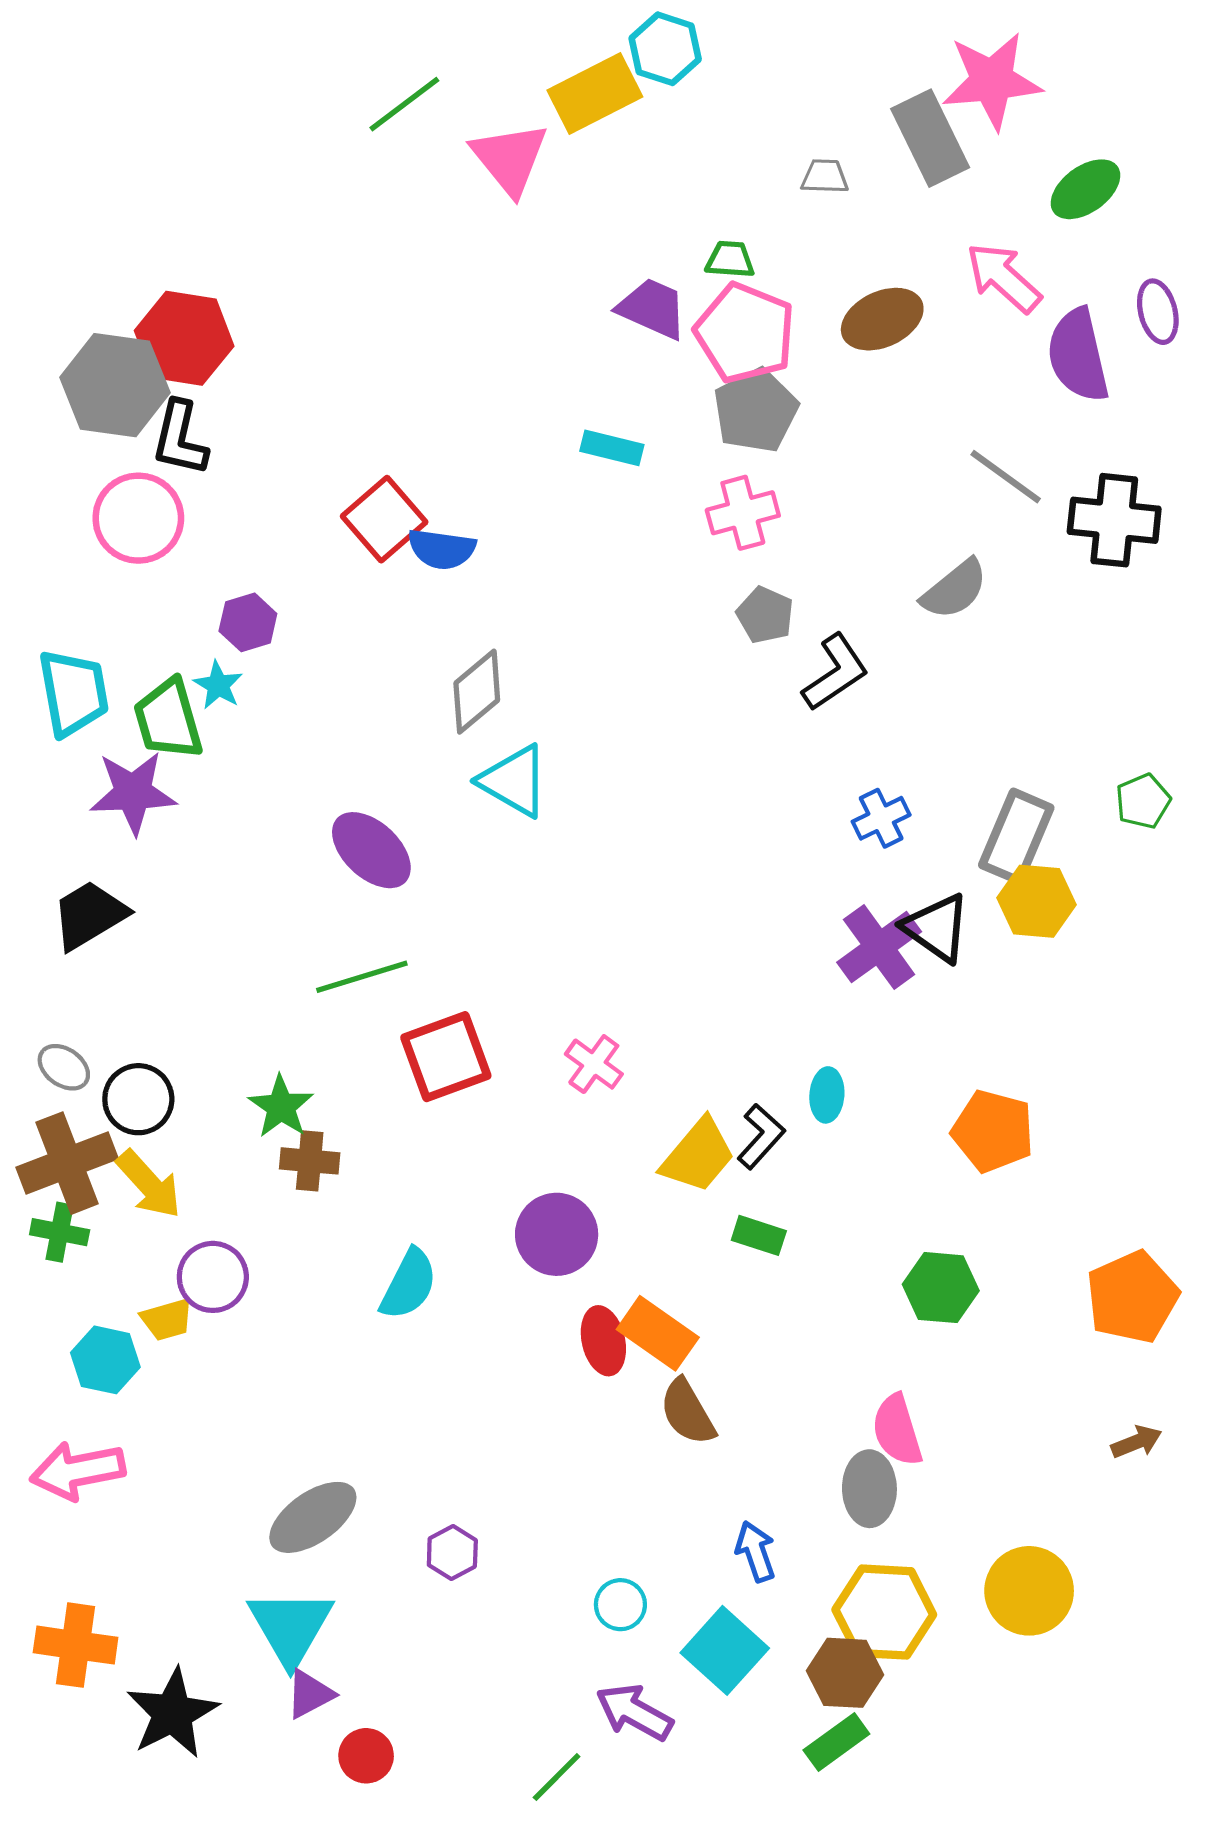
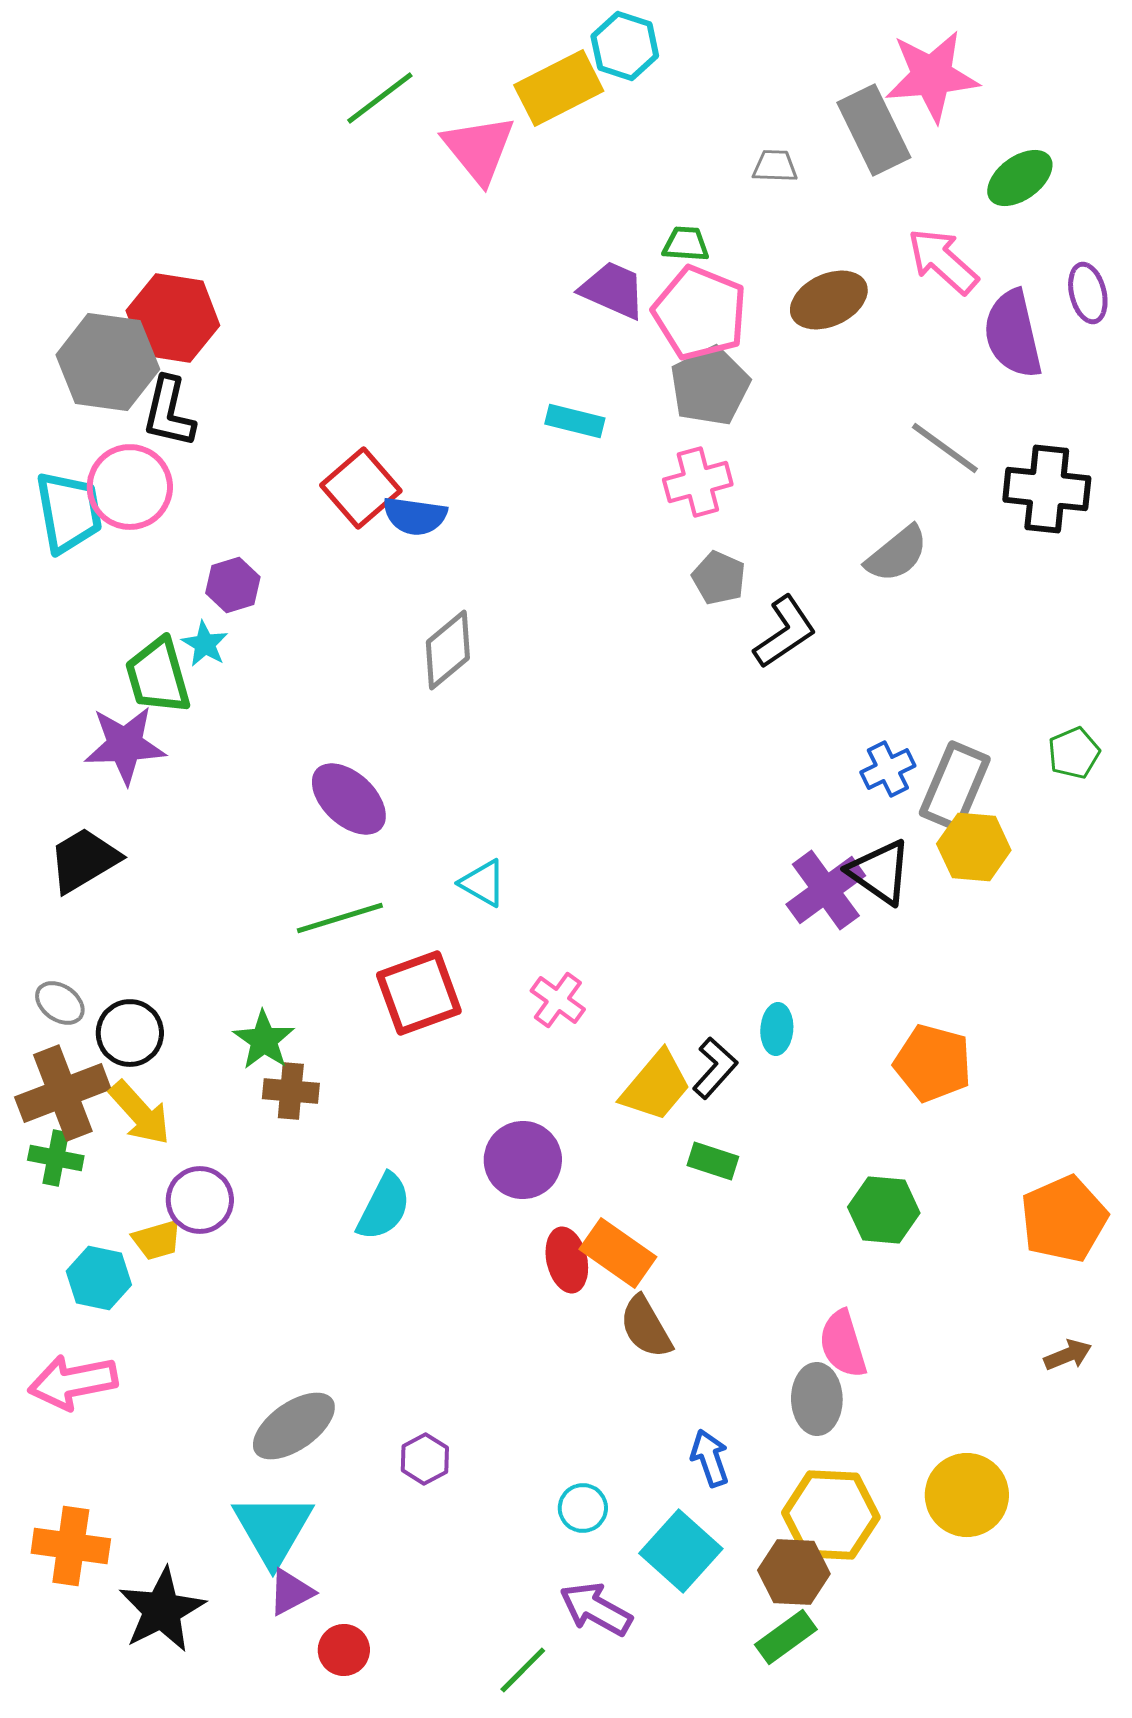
cyan trapezoid: (73, 693) -> (69, 512), moved
cyan triangle: (514, 781) -> (483, 883), moved, size x0.7
blue cross: (881, 818) -> (888, 769), moved

